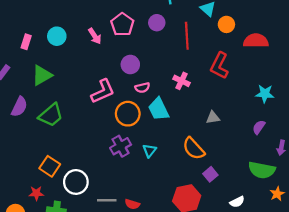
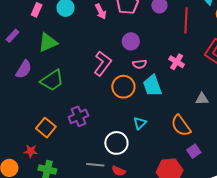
pink L-shape: (103, 91) -> (103, 63), turned -35
purple cross: (121, 146) -> (78, 116), moved
white circle: (76, 182) -> (116, 143), moved

